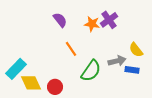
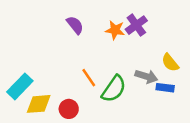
orange line: (71, 49) -> (89, 78), moved
gray arrow: (117, 61) -> (146, 76), turned 30
yellow diamond: (31, 83) -> (39, 104), turned -70

